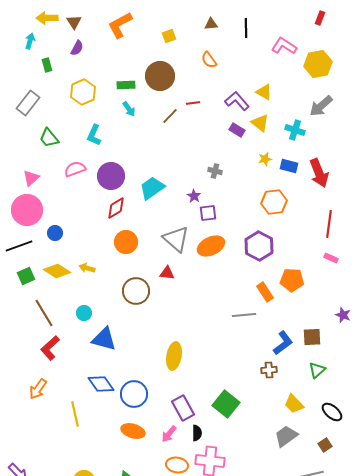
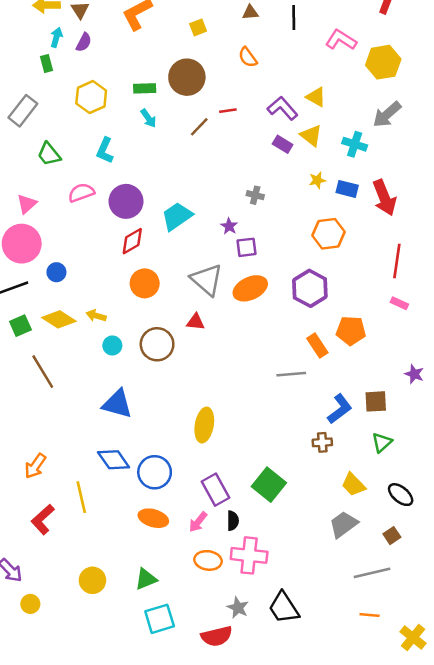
cyan arrow: (30, 41) -> (56, 37), moved
cyan circle: (84, 313) -> (112, 345), moved
red L-shape: (50, 348) -> (43, 519), moved

